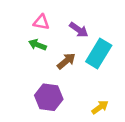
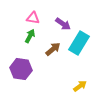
green arrow: (37, 45) -> (30, 36), turned 96
purple hexagon: (49, 97) -> (21, 69), moved

